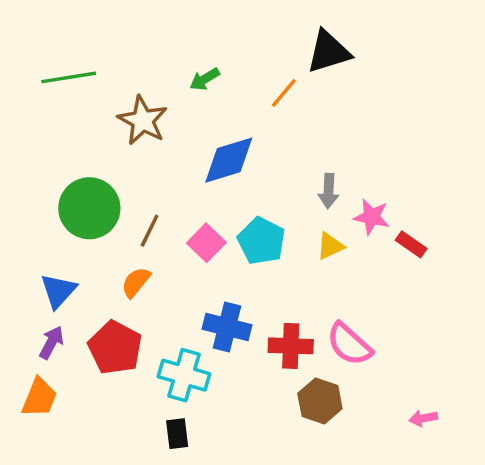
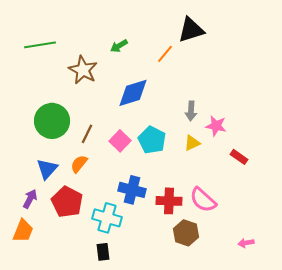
red rectangle: (411, 244) -> (239, 157), moved
blue triangle: (58, 291) -> (47, 169), moved

